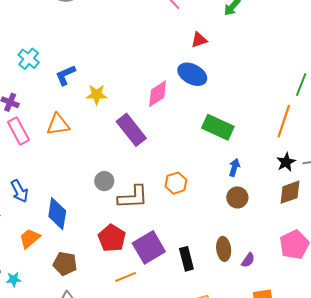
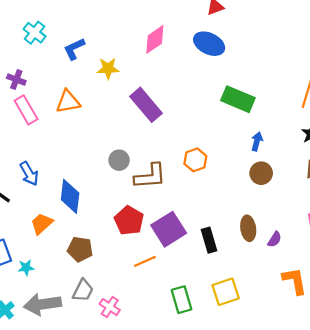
pink diamond: (158, 94) -> (155, 39), moved

